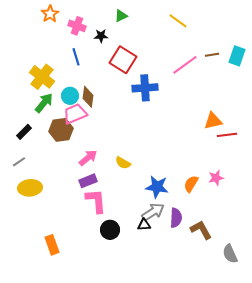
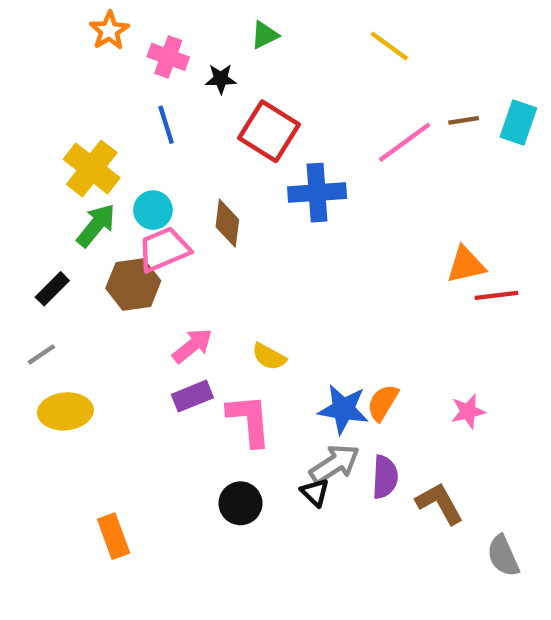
brown diamond: (88, 97) -> (227, 223), moved
pink star: (216, 178) -> (468, 411), moved
orange semicircle: (191, 184) -> (383, 403), moved
pink L-shape: (96, 201) -> (249, 420), moved
black triangle: (144, 225) -> (315, 492), turned 48

